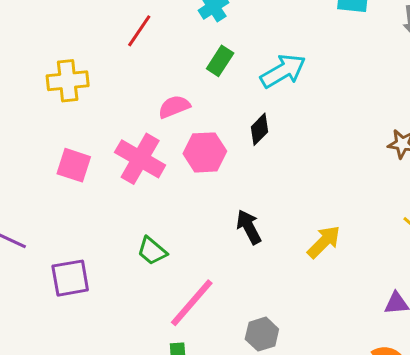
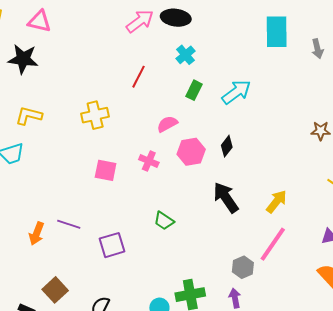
black diamond: (260, 129) -> (227, 146), moved
pink cross: (140, 159) -> (149, 161), size x0.6
black arrow: (249, 227) -> (226, 198), size x1.4
pink line: (192, 303) -> (273, 244), moved

